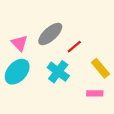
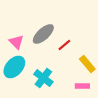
cyan cross: (58, 72) -> (43, 78), moved

